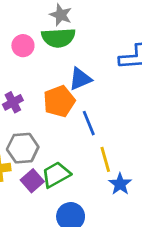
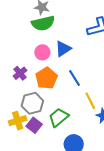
pink circle: (23, 46) -> (42, 52), moved
orange pentagon: (59, 101) -> (46, 78), moved
purple square: (32, 181) -> (34, 125), moved

